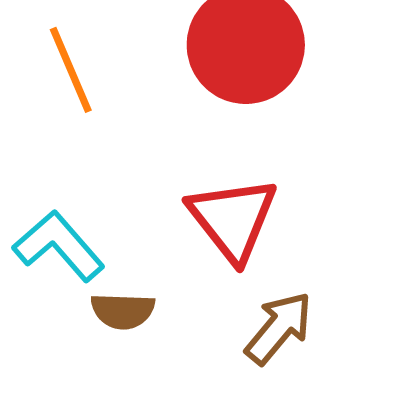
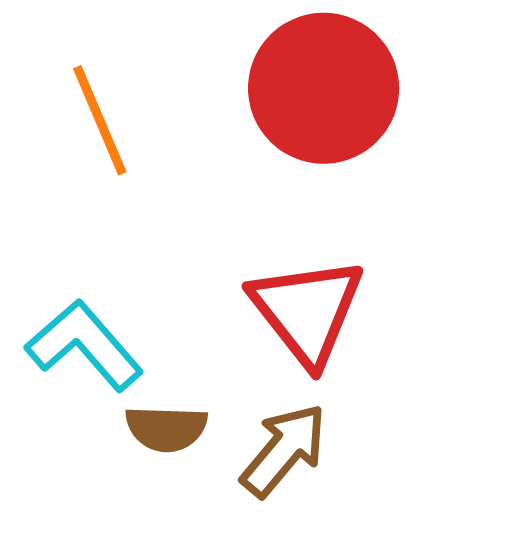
brown arrow: (279, 328) -> (284, 450), moved

